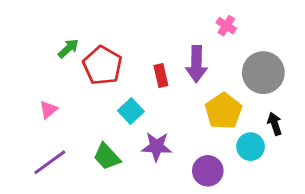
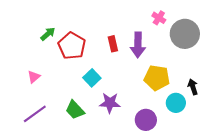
gray circle: (263, 73) -> (185, 34), moved
red rectangle: (161, 75) -> (113, 44), moved
yellow pentagon: (223, 111) -> (157, 78), turned -30

